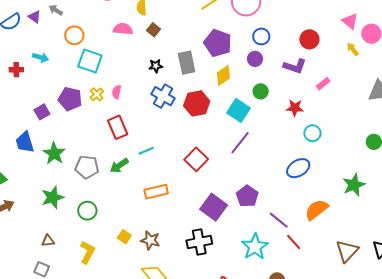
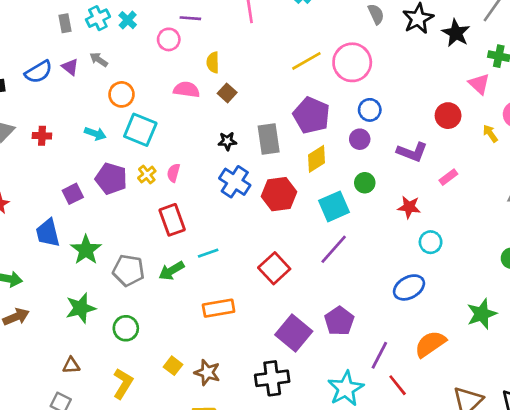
pink triangle: (350, 21) -> (479, 84), moved
red circle: (309, 39) -> (448, 116), moved
cyan arrow: (41, 57) -> (95, 134), moved
cyan square: (239, 110) -> (334, 206), turned 30
purple line: (279, 220) -> (379, 355), turned 75

